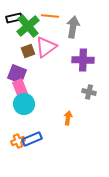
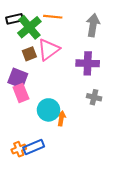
gray arrow: (73, 27) -> (93, 25), moved
cyan circle: (24, 104) -> (48, 110), moved
orange arrow: (68, 118) -> (61, 118), moved

